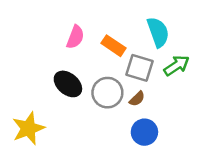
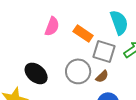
black ellipse: (68, 84) -> (36, 73), moved

